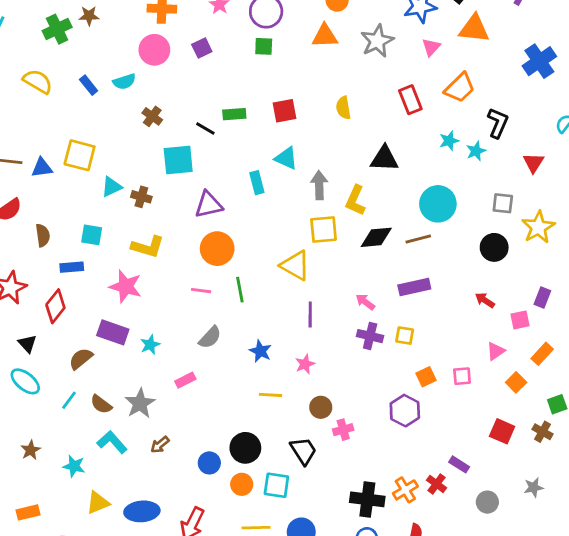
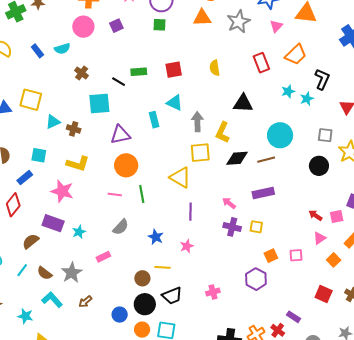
blue rectangle: (72, 267) -> (25, 178), turned -35
red arrow: (485, 300) -> (315, 215), moved
brown circle: (321, 407) -> (142, 278), moved
black trapezoid: (303, 451) -> (172, 296), moved, turned 100

